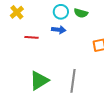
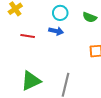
green semicircle: (81, 13) -> (90, 17), moved

